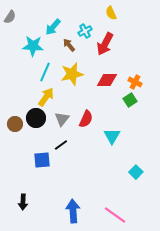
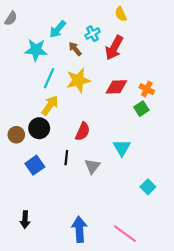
gray triangle: (62, 119) -> (92, 166), moved
red semicircle: (86, 119) -> (83, 131), moved
black line: (61, 145) -> (66, 158), turned -48
blue square: (42, 160) -> (35, 165), moved, turned -30

